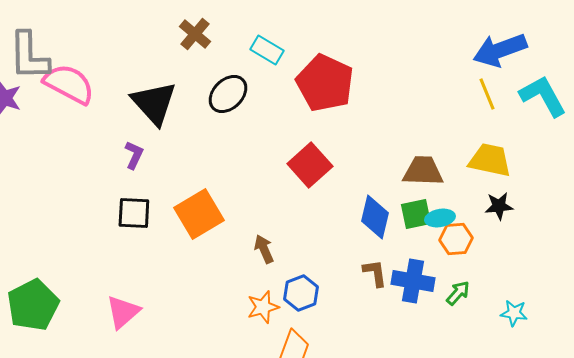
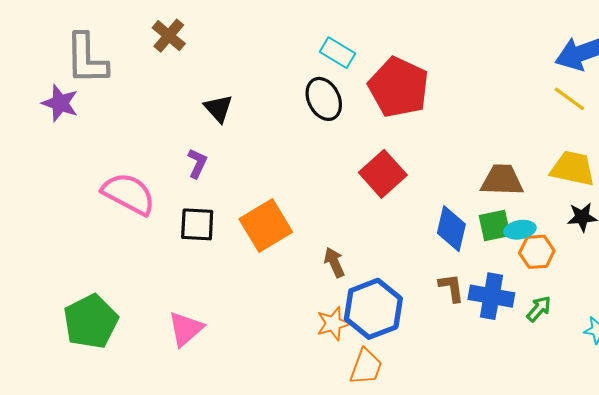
brown cross: (195, 34) -> (169, 36), moved
pink semicircle: (69, 84) -> (129, 194), moved
black ellipse: (228, 94) -> (324, 99), moved, turned -72
yellow line: (487, 94) -> (569, 99), turned -32
black triangle: (154, 103) -> (218, 108), size x0.6
blue hexagon: (301, 293) -> (373, 309), size x1.6

